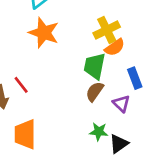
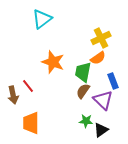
yellow cross: (107, 30) -> (101, 38), moved
orange star: (44, 33) -> (53, 62), moved
purple triangle: (121, 104) -> (103, 100), size x1.5

